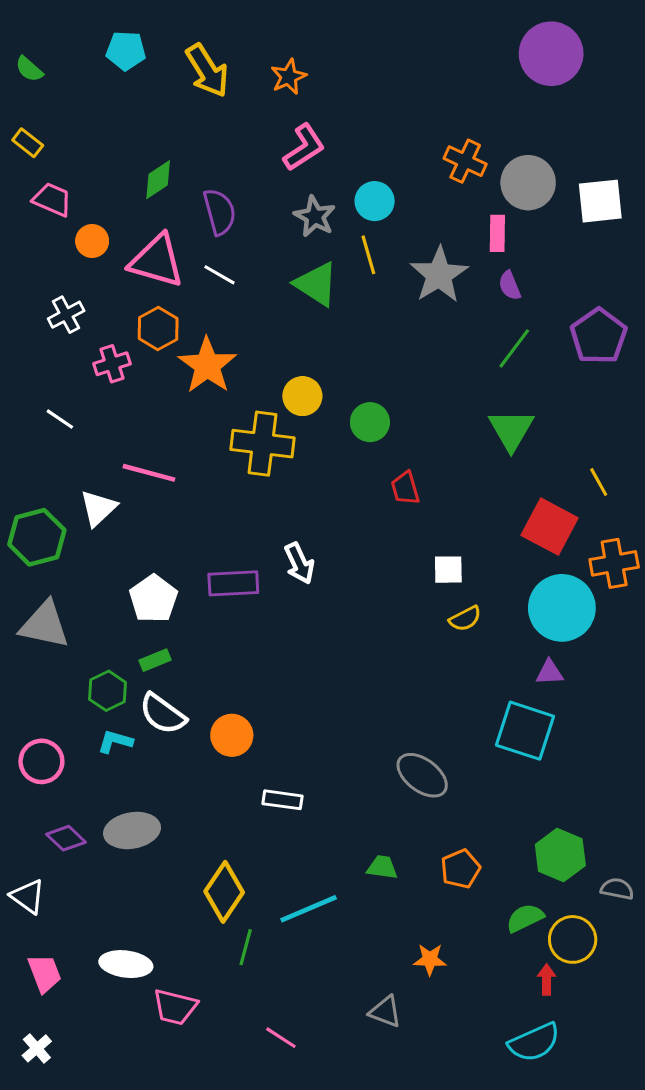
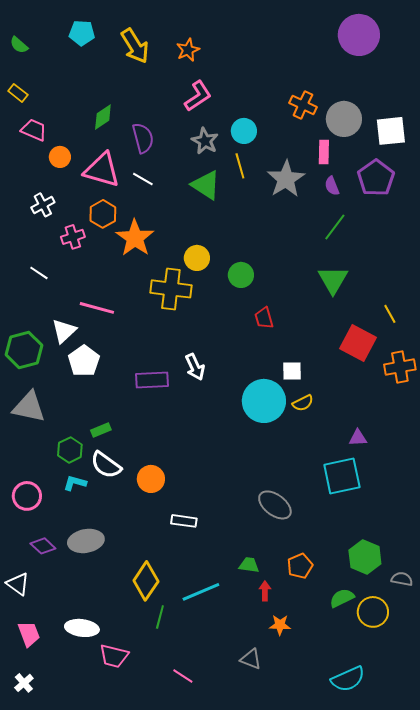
purple pentagon: (599, 336) -> (376, 178), moved
white pentagon: (154, 599) -> (84, 361), moved
cyan circle: (562, 608) -> (264, 401), moved
cyan square: (525, 731) -> (342, 476), turned -30
red arrow: (547, 979) -> (265, 591), moved

